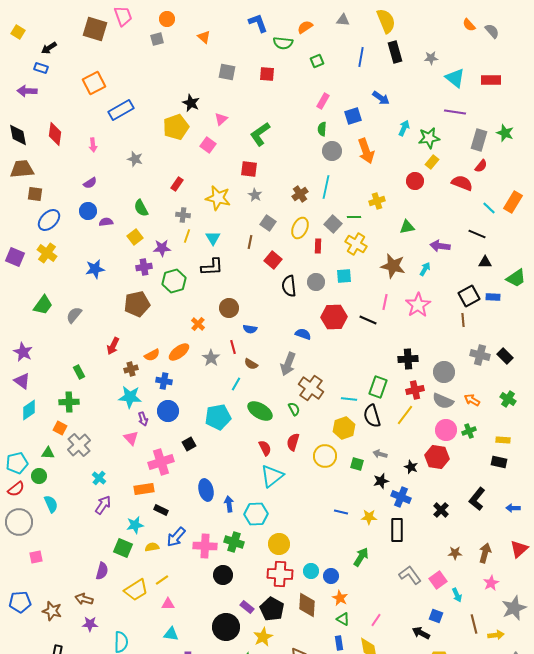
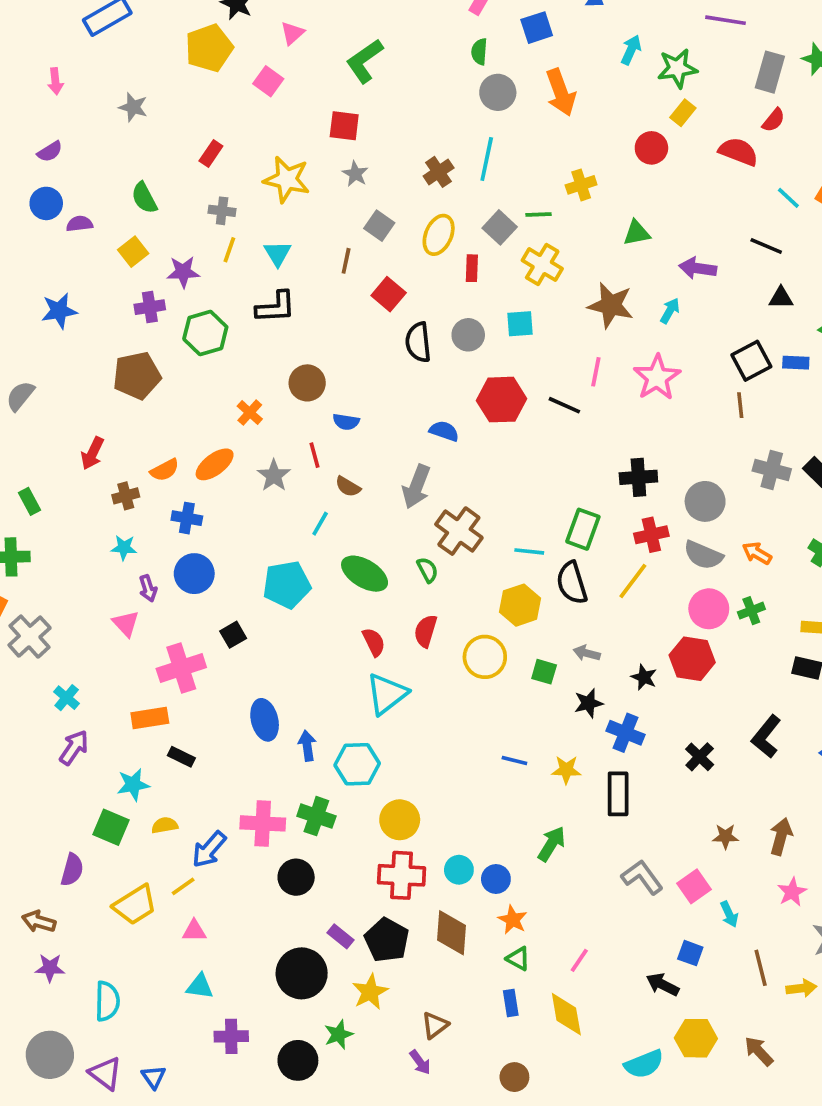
cyan star: (130, 397) -> (124, 548), size x0.6
blue arrow: (176, 537) -> (209, 849), moved

